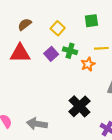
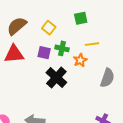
brown semicircle: (25, 24) -> (17, 26), size x1.5
purple square: (51, 54) -> (44, 53), turned -32
black cross: (79, 106) -> (56, 78), moved

